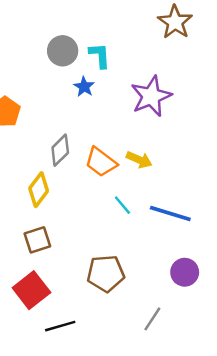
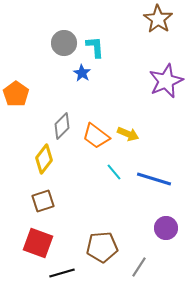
purple star: (151, 96) -> (166, 81), moved
brown pentagon: (106, 273) -> (102, 247), moved
red square: (31, 290) -> (38, 243), turned -32

